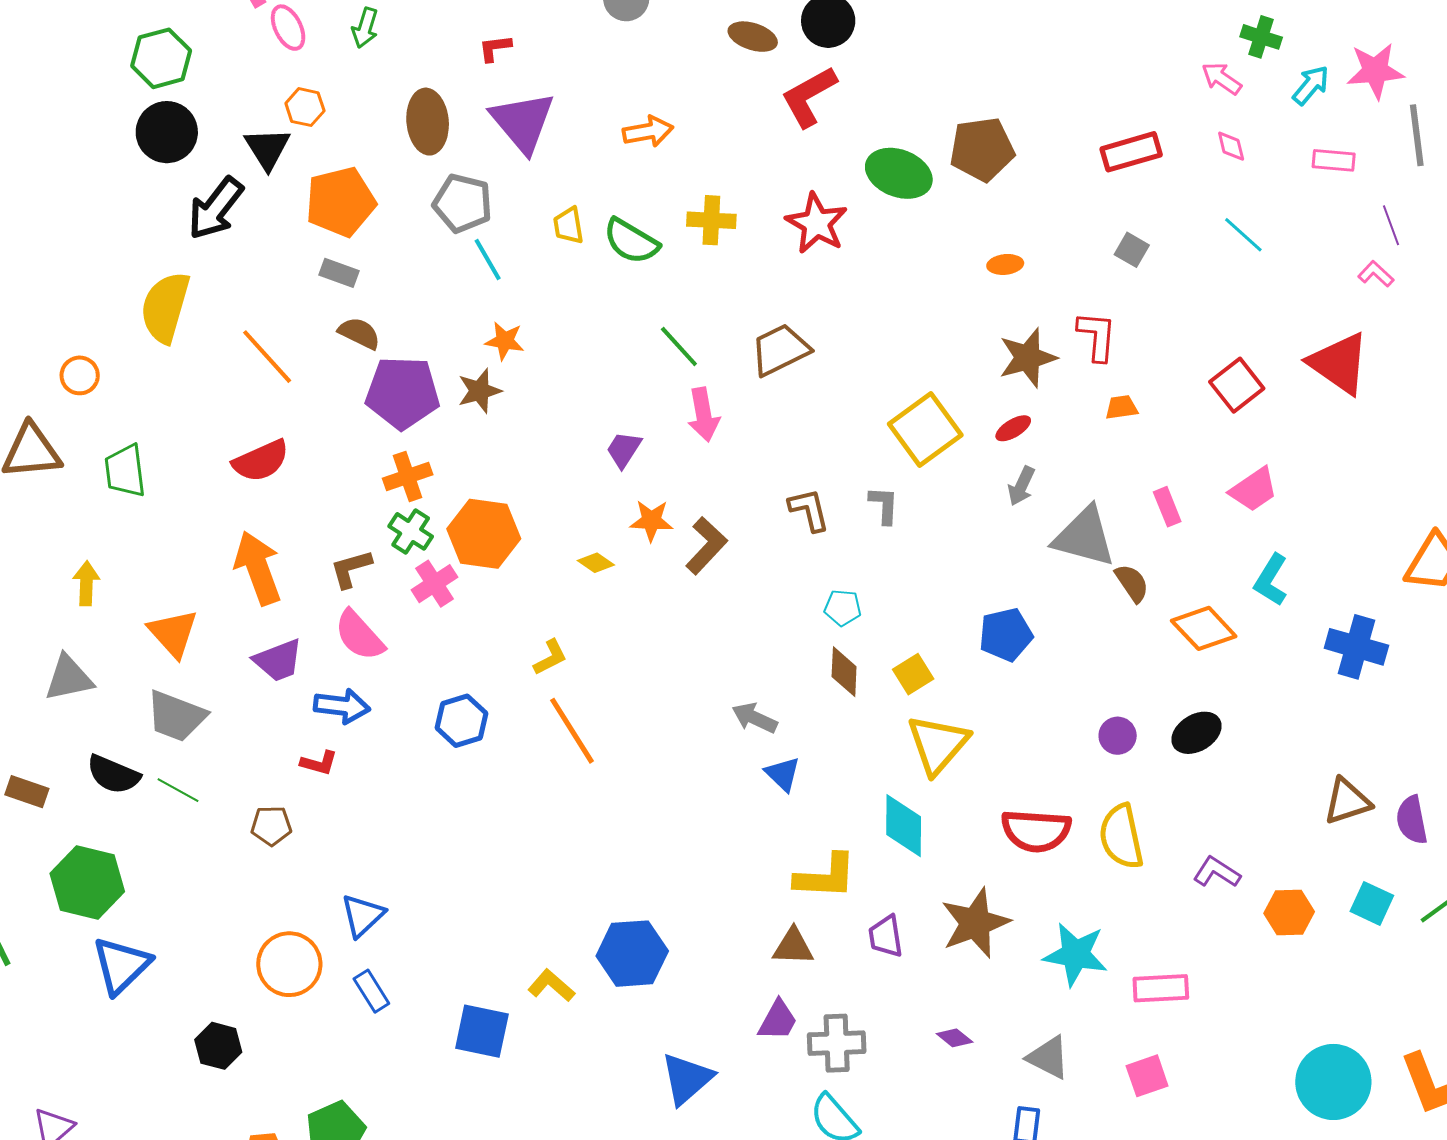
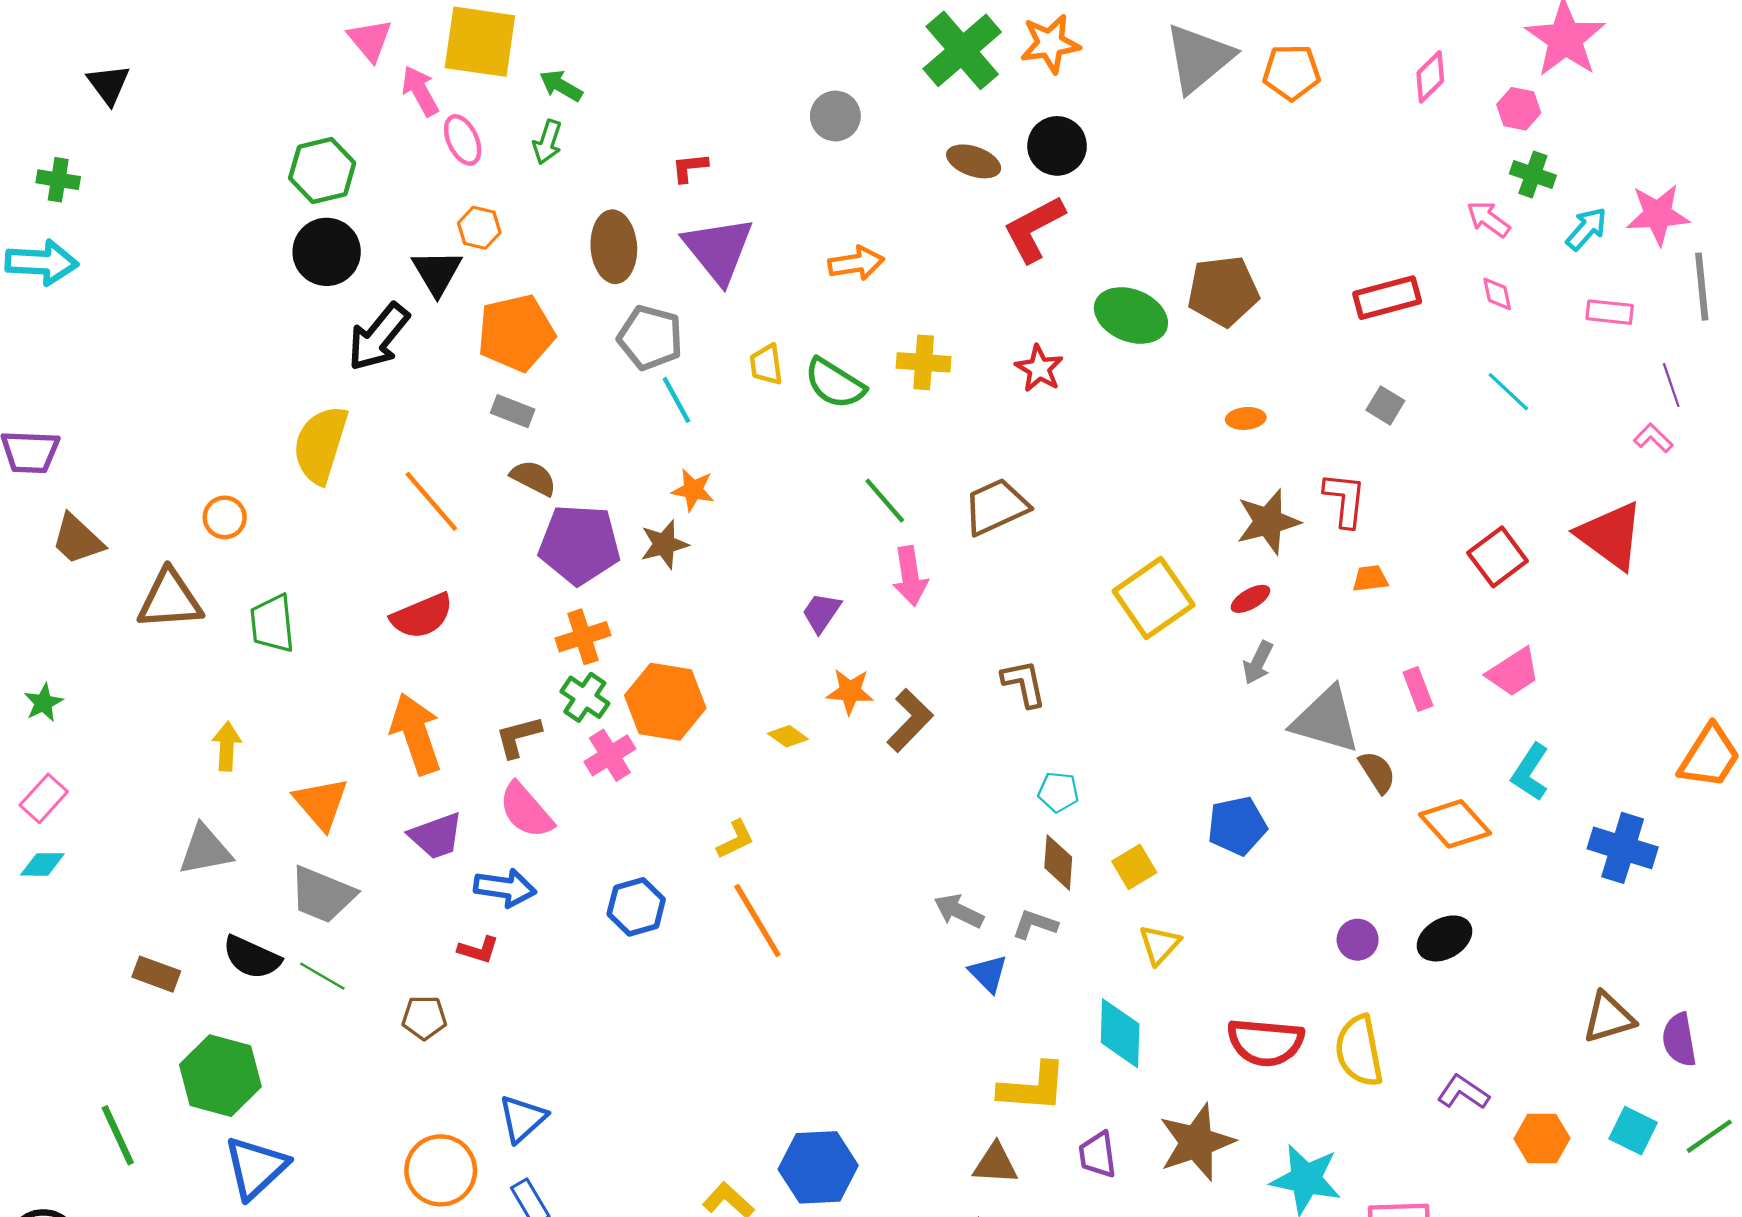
red star: (817, 223) -> (1039, 368), size x0.7
gray L-shape: (884, 505) -> (1035, 924), moved, turned -75
yellow triangle: (938, 744) -> (1160, 945), size x0.6

